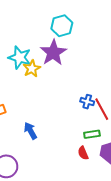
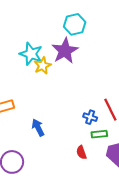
blue cross: (87, 102) -> (90, 117), moved
red semicircle: (83, 153) -> (81, 152), moved

